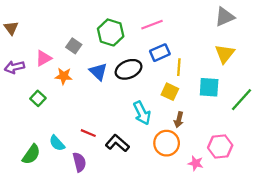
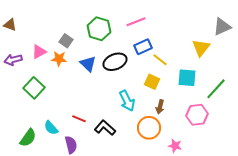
gray triangle: (225, 17) -> (222, 27), moved
brown triangle: (11, 28) -> (10, 25), turned -32
yellow line: (179, 67) -> (160, 60), turned -56
orange star: (64, 76) -> (59, 59), moved
green square: (38, 98) -> (34, 88), size x1.5
pink hexagon: (220, 147) -> (197, 115), moved

